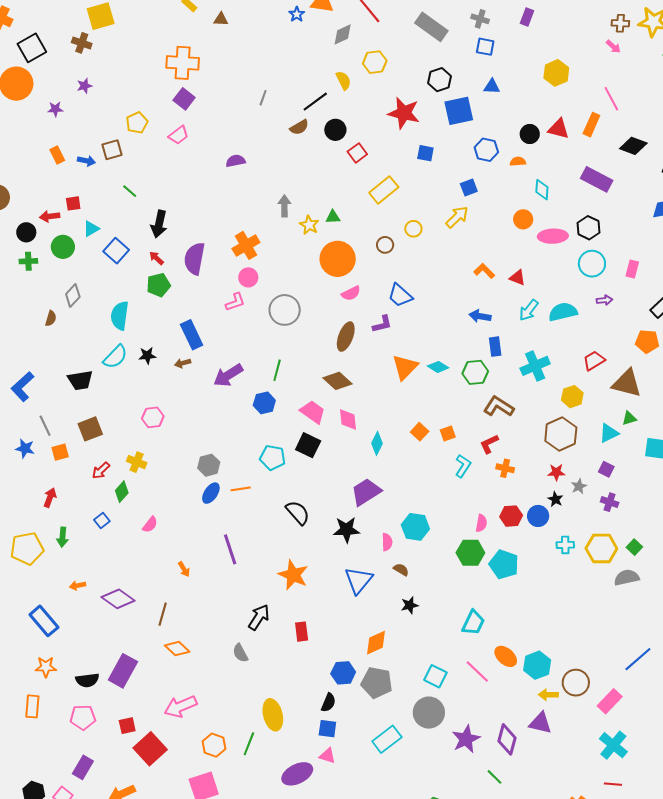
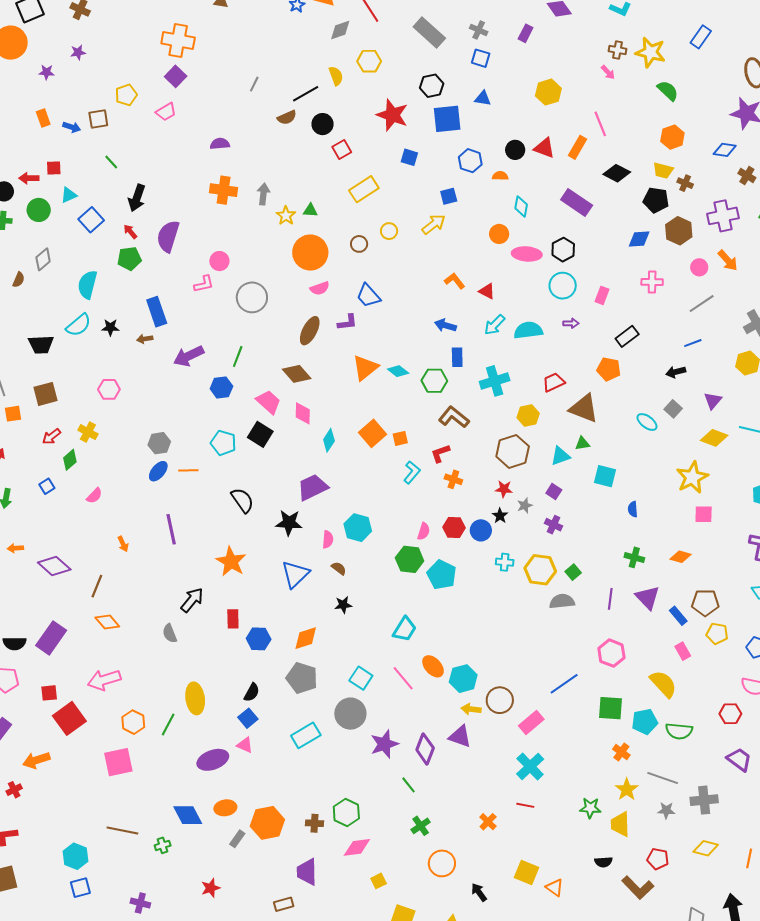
orange cross: (246, 245) -> (224, 190), moved, turned 32
orange square: (420, 432) -> (373, 433), size x1.5
blue hexagon: (343, 673) -> (259, 639), moved
blue square: (327, 729) -> (248, 718), turned 36

